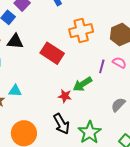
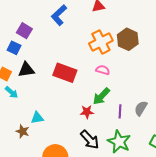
orange cross: (81, 31) -> (101, 42), moved
pink semicircle: (119, 63) -> (103, 70), moved
purple line: (102, 66) -> (120, 111), moved

